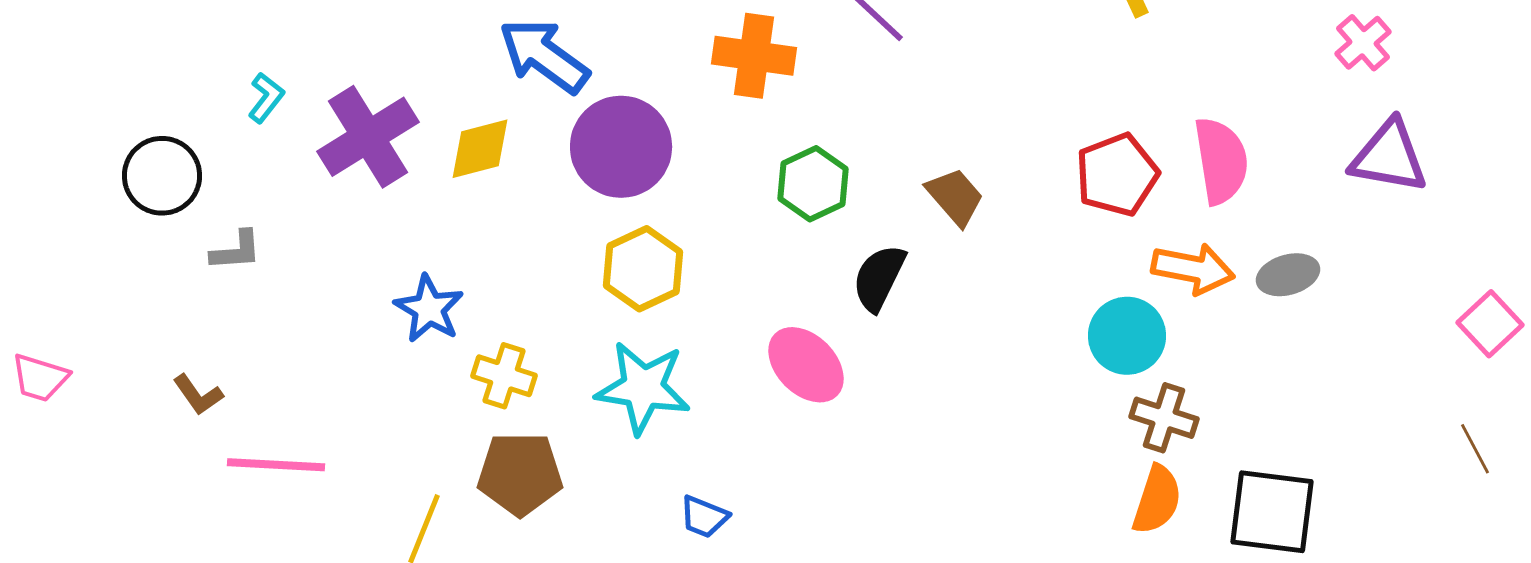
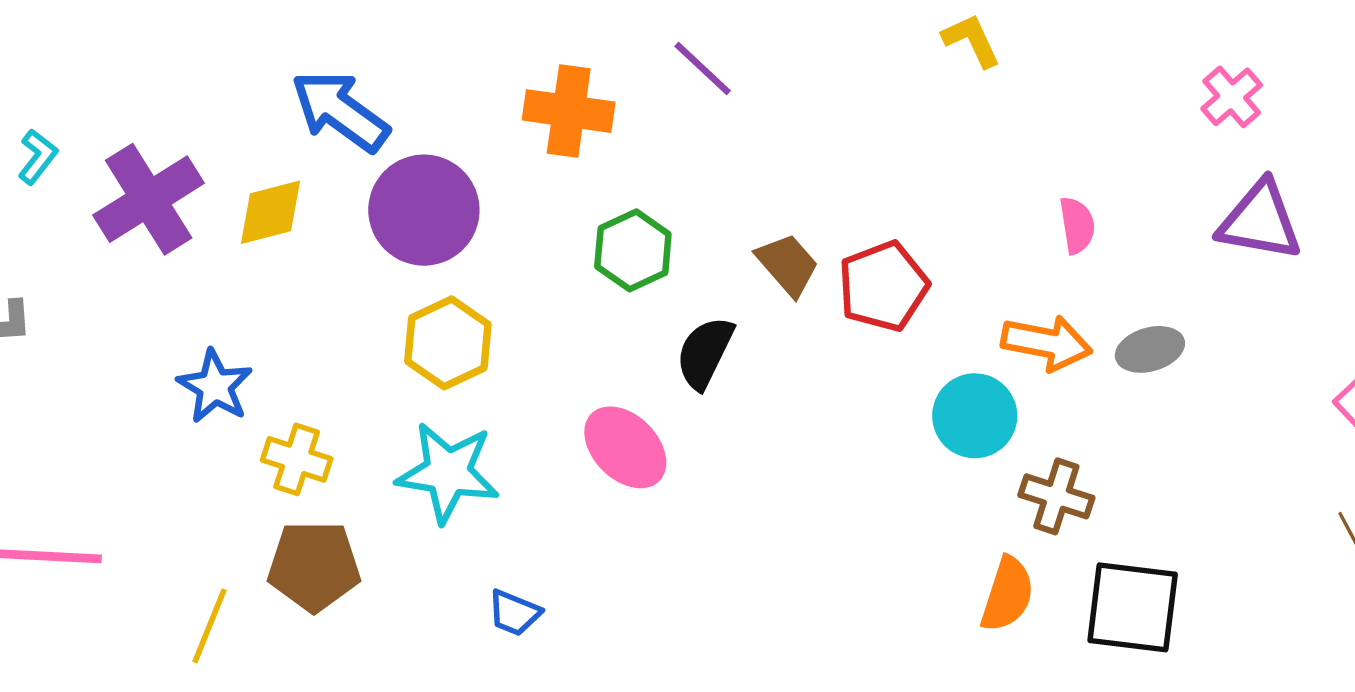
pink semicircle: (1221, 161) -> (1077, 225), size x0.6
red pentagon: (1117, 175) -> (883, 286), moved
brown cross: (1164, 418) -> (1056, 496), moved

